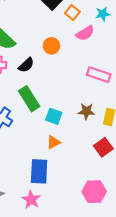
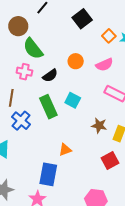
orange square: (72, 12) -> (109, 36), moved
pink semicircle: (85, 33) -> (104, 65), moved
cyan square: (54, 116) -> (73, 100), moved

